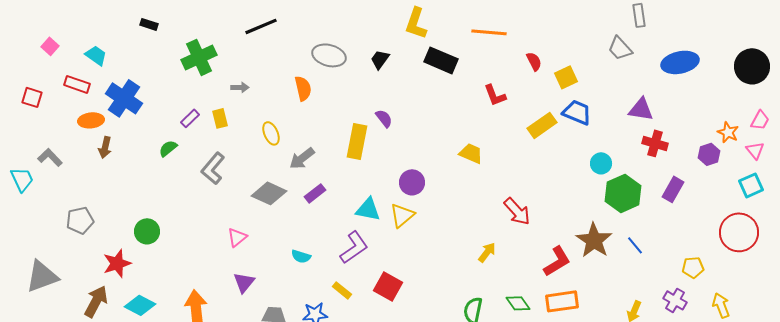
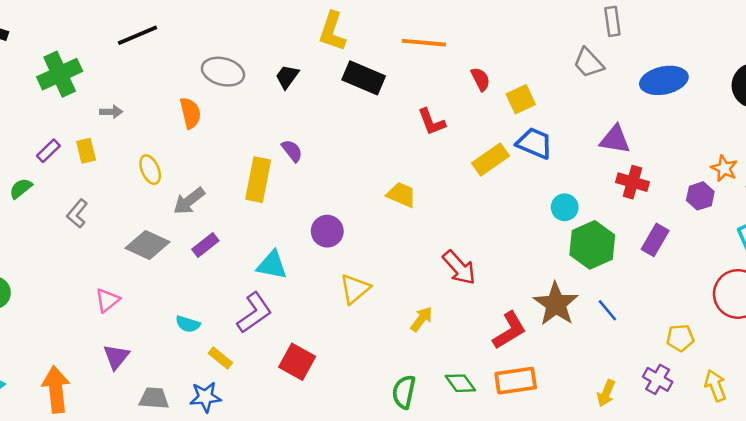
gray L-shape: (213, 168) -> (77, 214), size x0.7
yellow triangle: (402, 215) -> (355, 289), moved
yellow rectangle: (342, 290) -> (220, 358), moved

